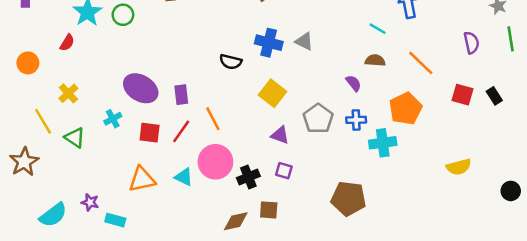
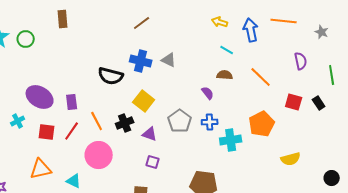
green line: (511, 39) -> (332, 75), moved
black semicircle: (231, 62) -> (111, 76), size x1.4
orange pentagon: (406, 109) -> (262, 124), moved
cyan triangle: (184, 177) -> (74, 181), moved
black cross: (248, 177) -> (125, 123), moved

